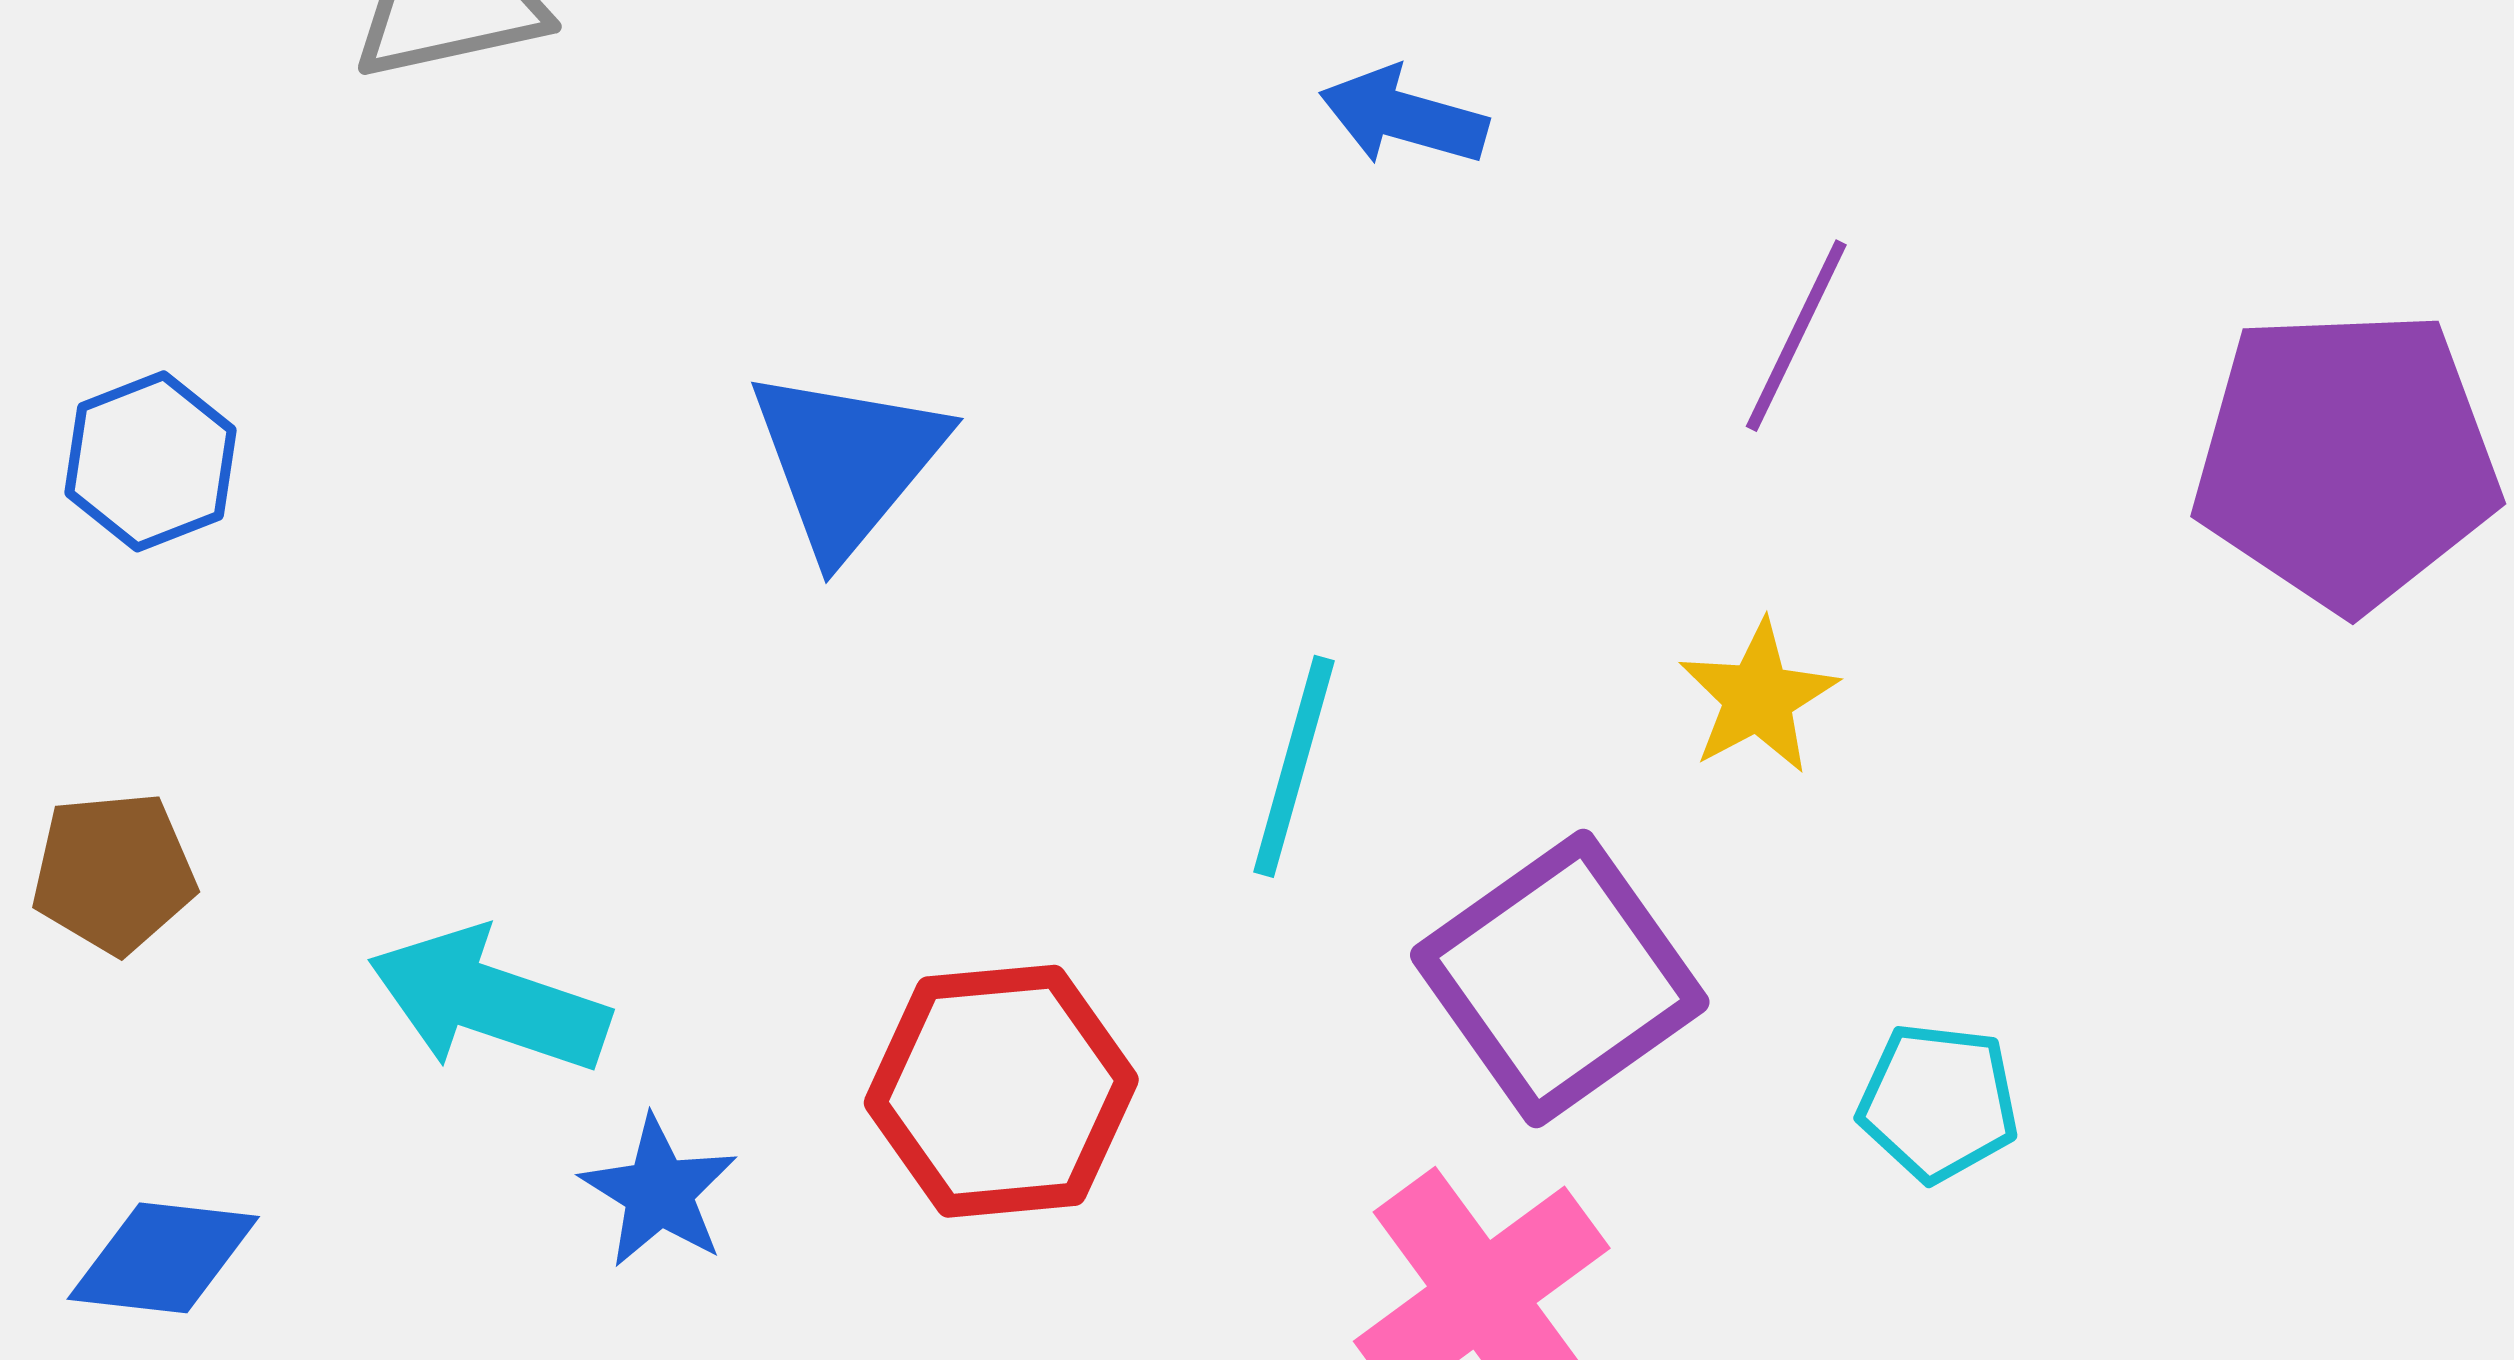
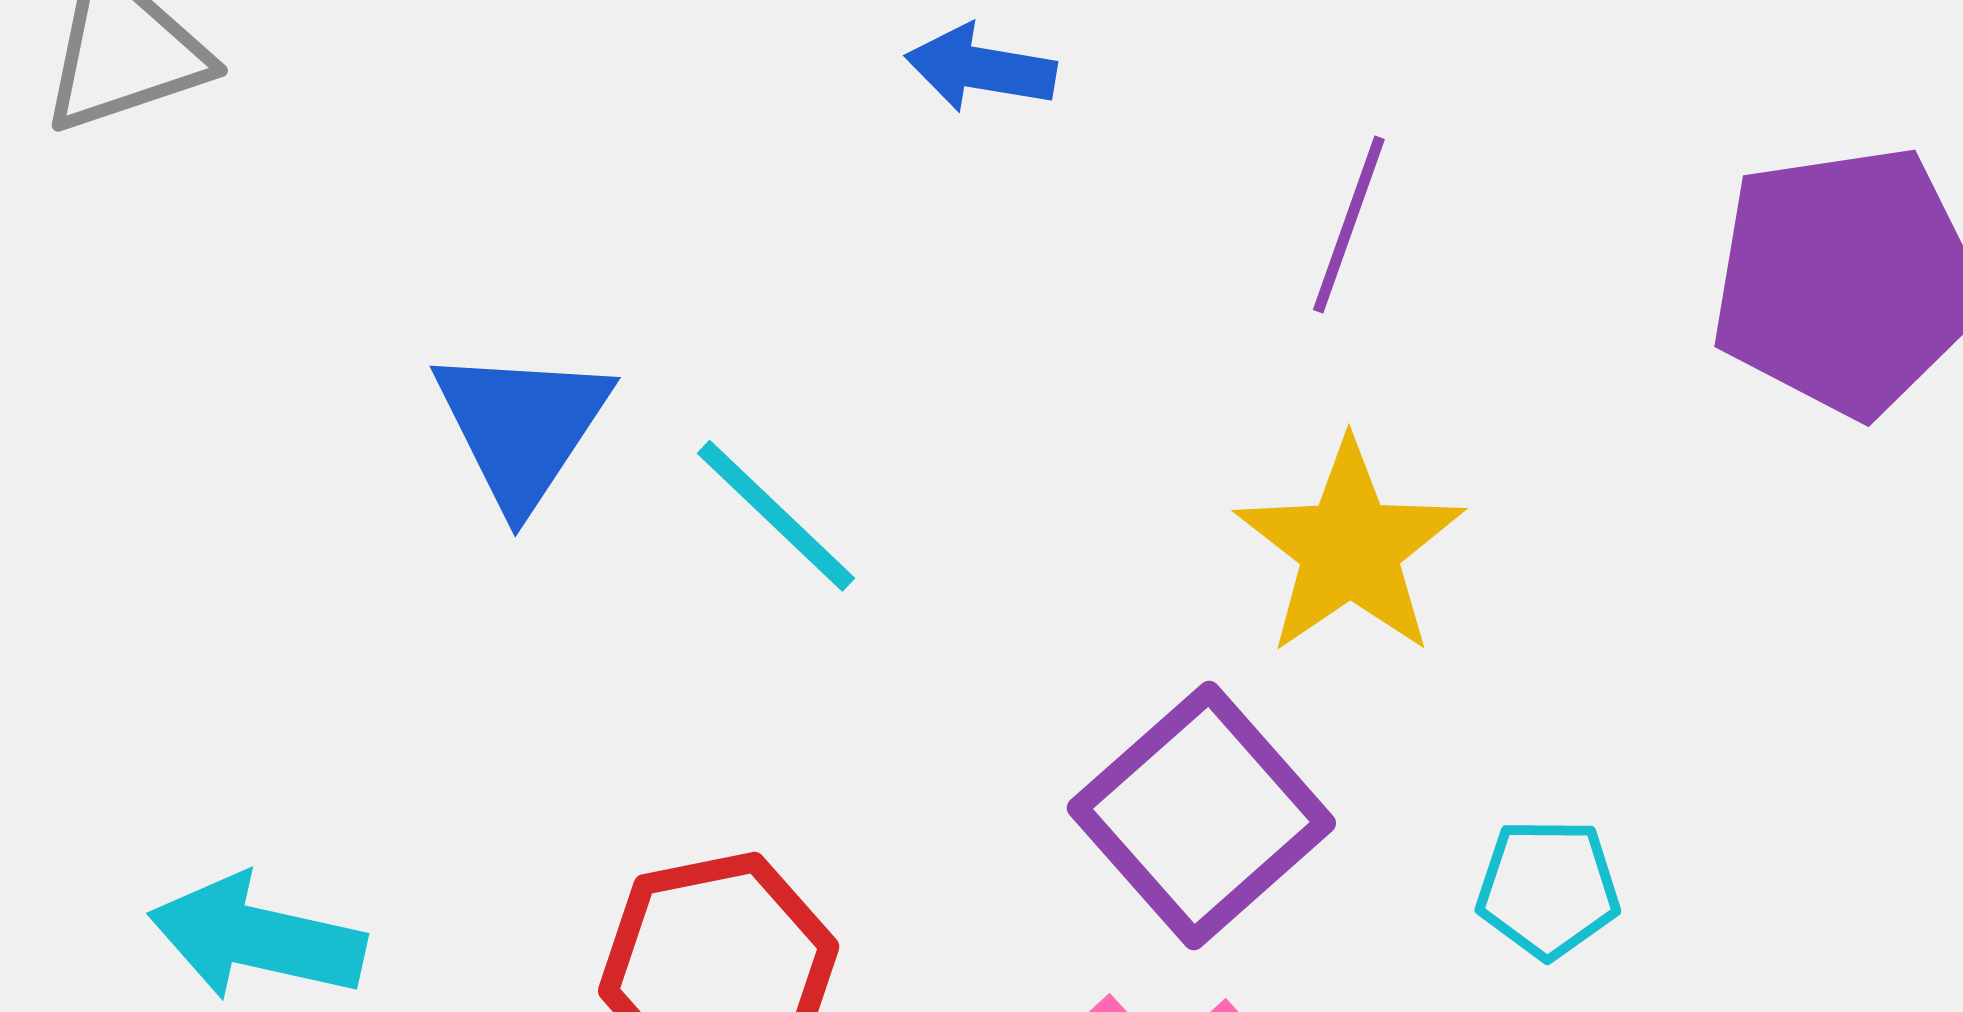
yellow star: (1758, 697) -> (1350, 548), size x1.6
cyan line: (1294, 766) -> (776, 516), moved, turned -56

